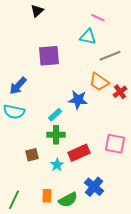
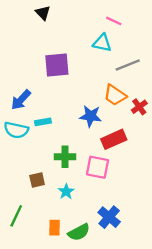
black triangle: (37, 11) -> (43, 13), turned -32
cyan rectangle: (55, 115) -> (43, 122), moved, turned 32
pink square: (115, 144) -> (97, 167), moved
red rectangle: (79, 153) -> (114, 139), moved
green line: (14, 200) -> (16, 216), moved

